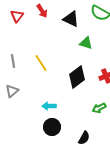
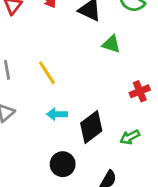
black diamond: (77, 77) -> (91, 127), moved
cyan arrow: (49, 106) -> (57, 114), moved

